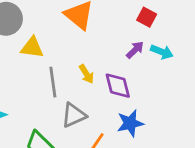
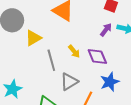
yellow triangle: (32, 47) -> (33, 38), turned -30

